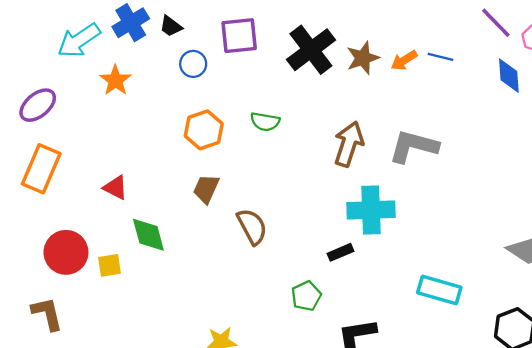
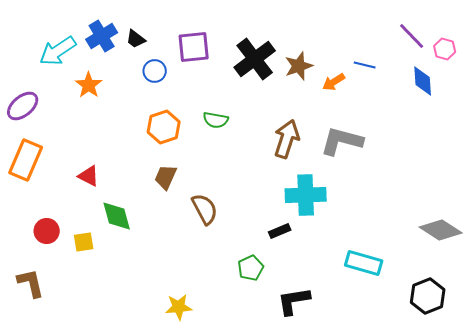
orange arrow: (404, 60) -> (334, 82), moved
red circle: (66, 252) -> (47, 231), size x0.7

